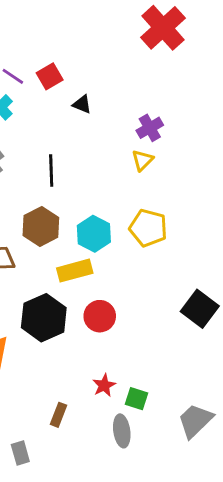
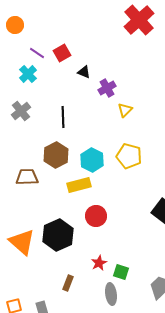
purple cross: (150, 128) -> (107, 88), moved
black hexagon: (44, 318) -> (58, 235), moved

